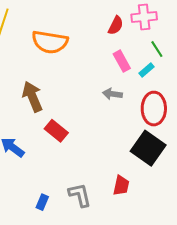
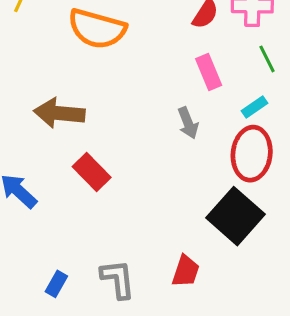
cyan rectangle: (147, 70) -> (254, 107), moved
gray arrow: (112, 94) -> (188, 123), turned -126
brown arrow: (32, 97) -> (59, 113), turned -68

